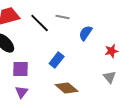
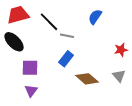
gray line: (63, 17) -> (67, 36), moved
blue semicircle: (86, 33) -> (95, 17), moved
brown diamond: (67, 88) -> (87, 79), moved

